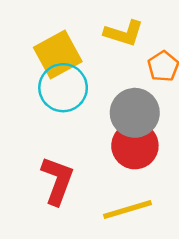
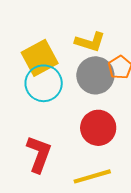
gray circle: (135, 113) -> (95, 75), moved

